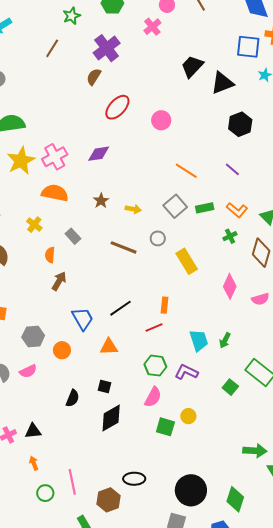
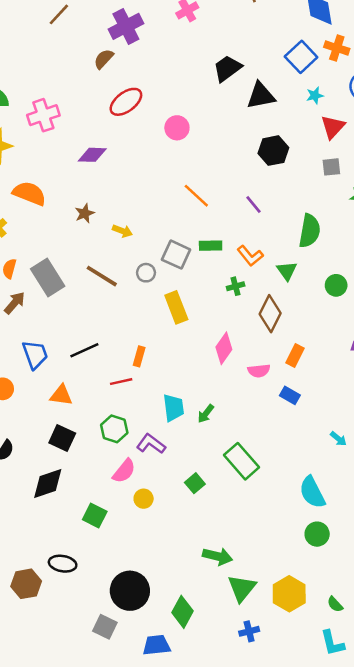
blue square: (248, 47) -> (301, 57), turned 30
pink cross: (55, 157) -> (43, 115), moved
gray square: (175, 206) -> (176, 255), moved, turned -35
gray rectangle: (73, 236) -> (48, 277), moved, size x1.8
black square: (104, 387) -> (62, 438), moved, size x1.5
green square: (230, 387) -> (195, 483), moved
pink semicircle: (153, 397) -> (124, 471), moved
green square: (165, 427) -> (95, 516), moved

